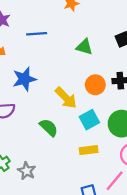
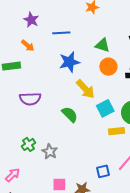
blue star: (24, 79) -> (69, 62), moved
orange circle: (95, 85) -> (108, 67), moved
yellow rectangle: (89, 150) -> (117, 131), moved

